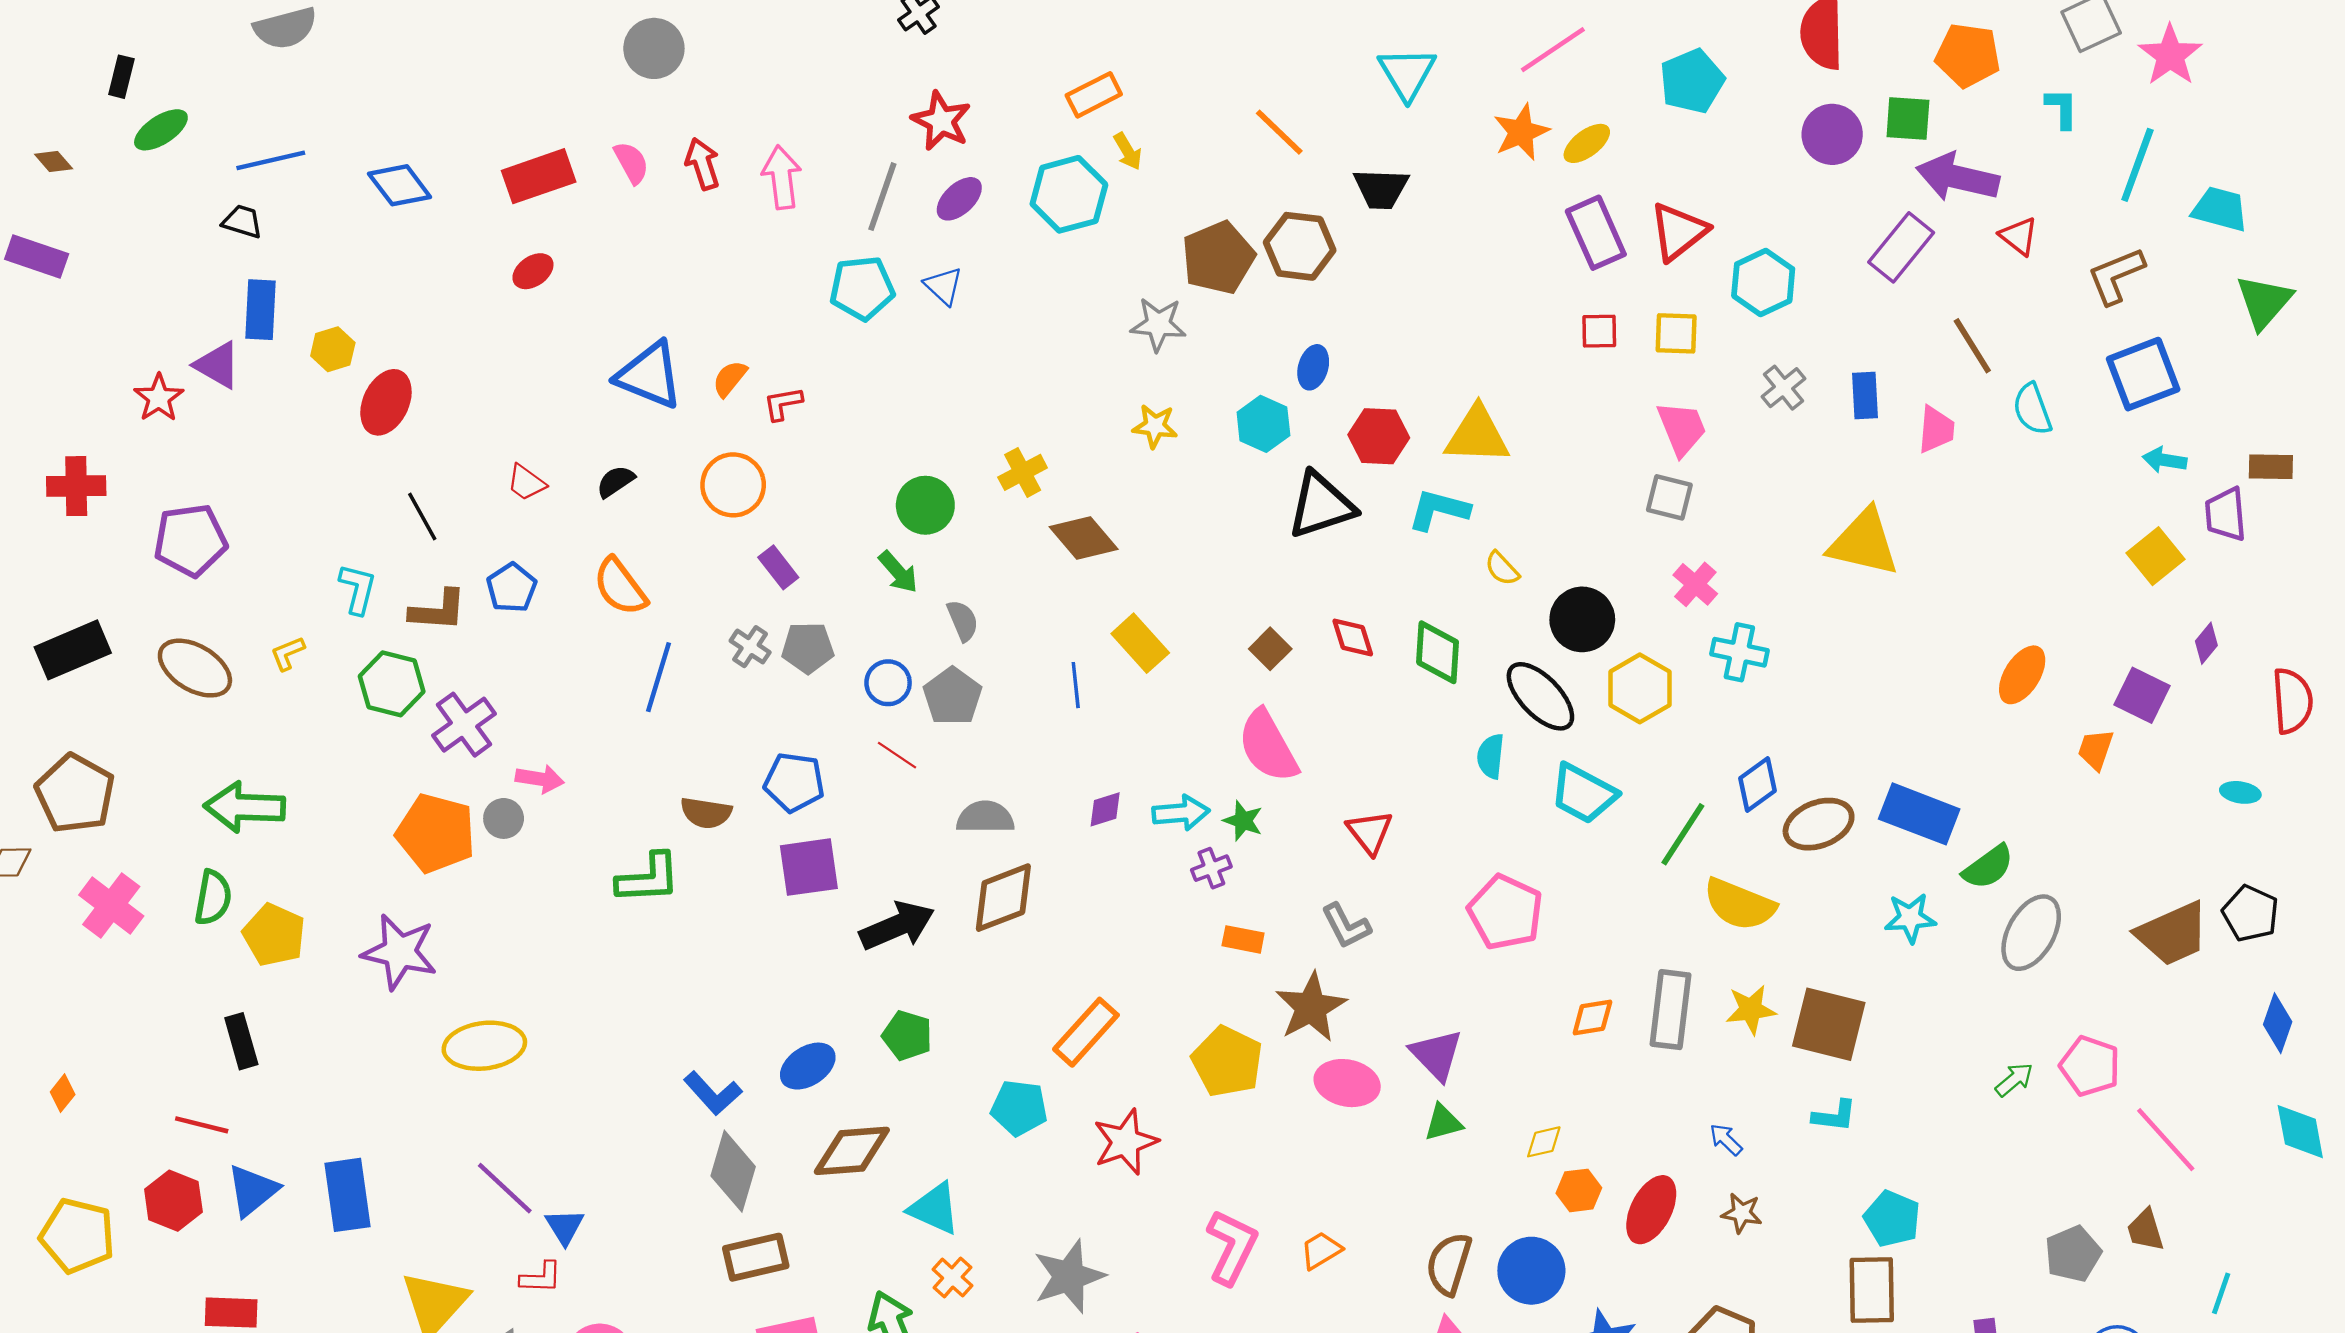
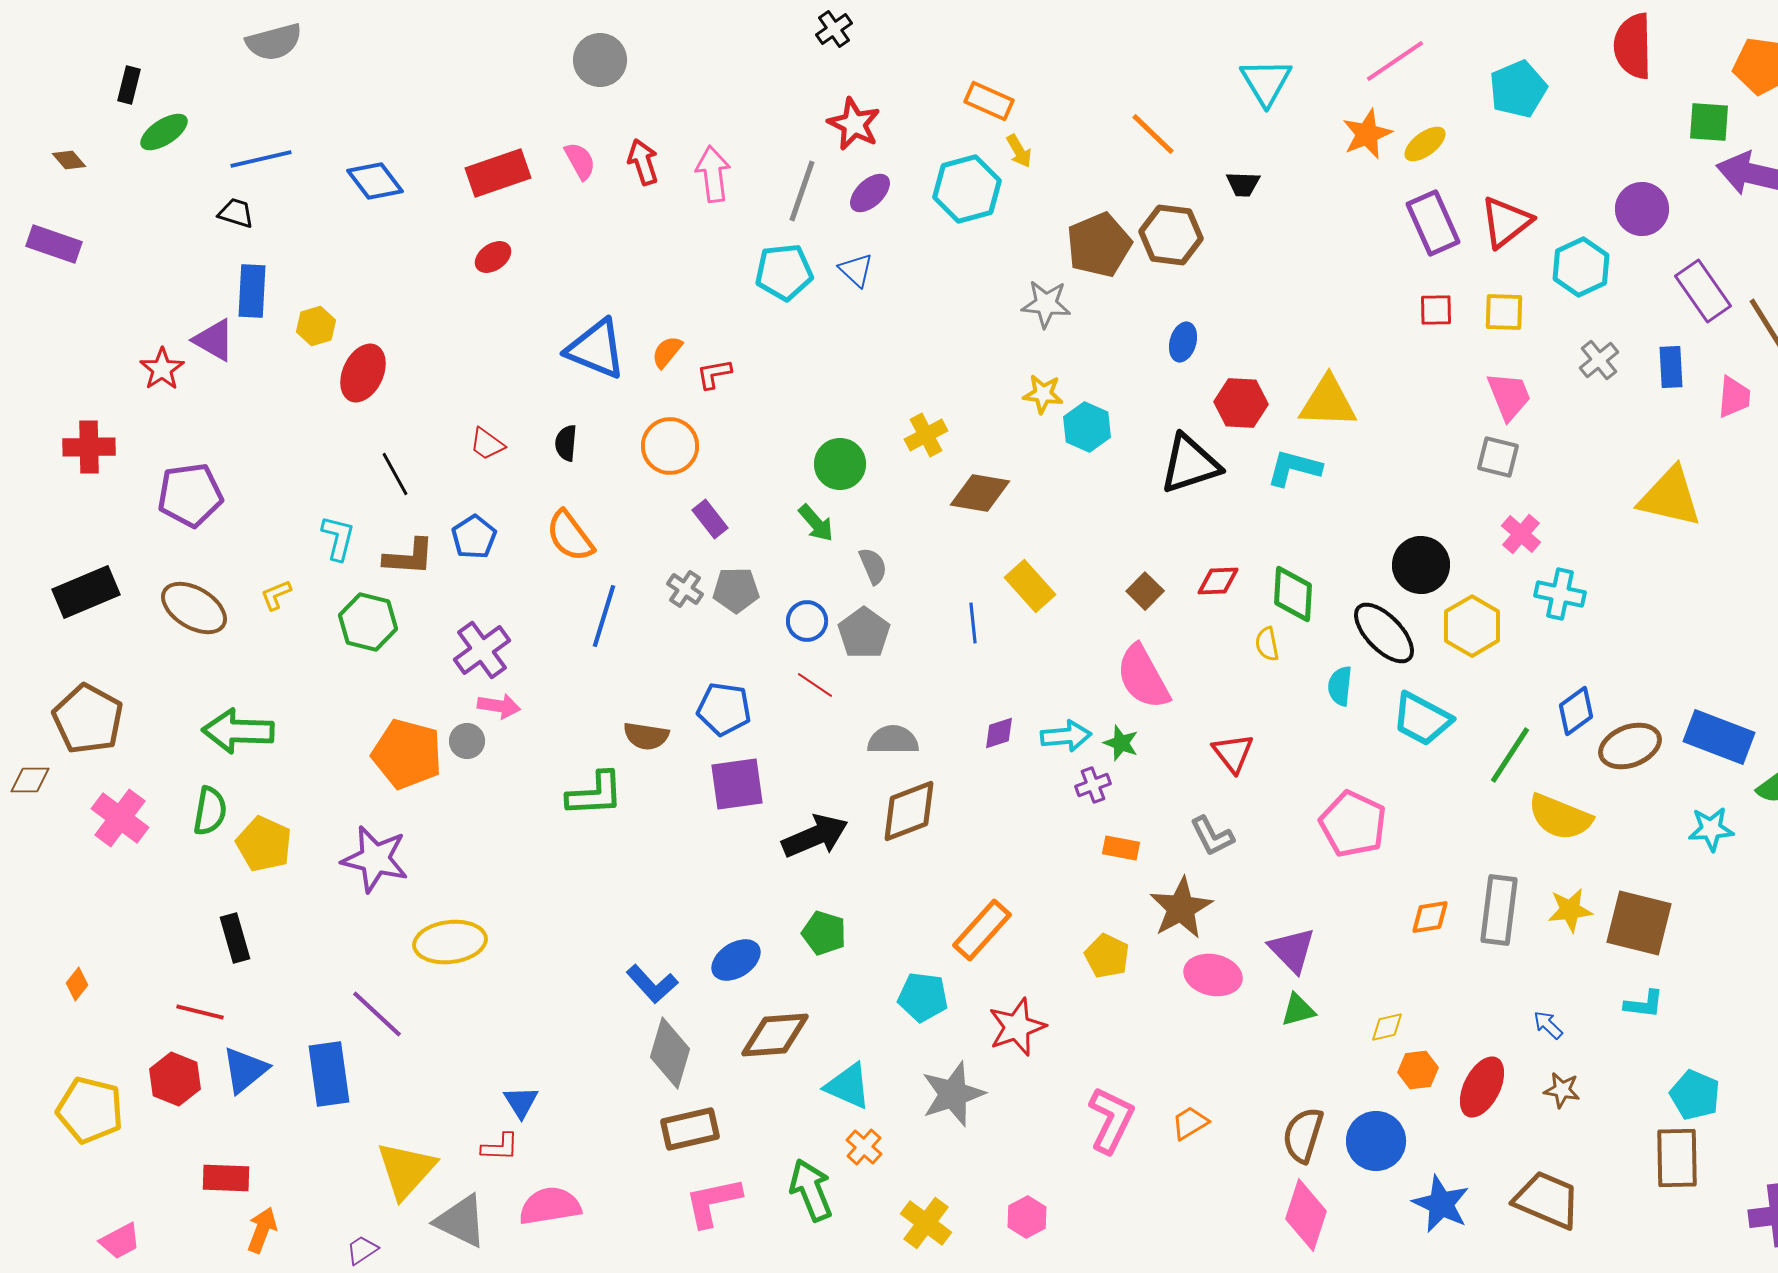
orange rectangle: (1094, 95) -> (989, 101), turned 51
purple circle: (1832, 134) -> (1642, 209), moved
black trapezoid: (1381, 189) -> (1243, 184), size x0.7
purple rectangle: (1901, 247) -> (1703, 291), moved, turned -74
cyan hexagon: (1263, 424) -> (1087, 427), moved
black semicircle: (616, 481) -> (566, 443), turned -51
brown diamond: (1084, 538) -> (980, 493), turned -40
yellow semicircle: (1502, 569) -> (1267, 644), moved, turned 32
red diamond: (1353, 638) -> (1218, 581), turned -75
purple cross: (464, 725) -> (482, 650), moved
yellow pentagon: (1227, 1062) -> (1107, 956), size x0.7
purple line: (505, 1188) -> (377, 1014), moved
gray star: (1069, 1276) -> (953, 1094), moved

